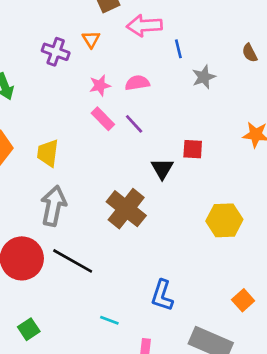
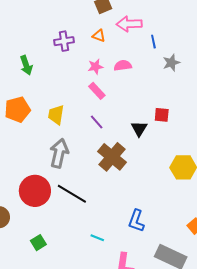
orange triangle: (91, 39) -> (99, 36), moved, turned -40
purple cross: (56, 52) -> (64, 41), turned -30
purple line: (134, 124) -> (97, 122), moved

